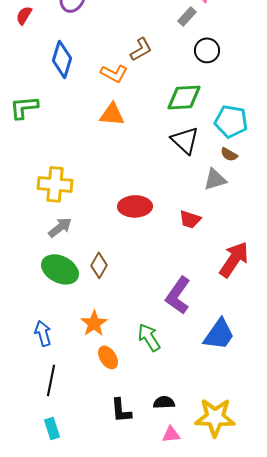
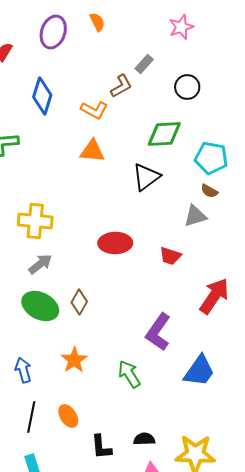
gray rectangle: (187, 16) -> (144, 64), moved
black triangle: (185, 140) -> (146, 177), moved, turned 40
orange ellipse: (108, 357) -> (68, 416), moved

